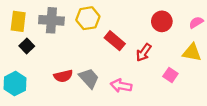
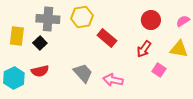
yellow rectangle: (18, 21) -> (17, 36), moved
black square: (27, 46) -> (40, 43), moved
red arrow: (144, 52) -> (144, 49), moved
red semicircle: (63, 76) -> (40, 71), moved

